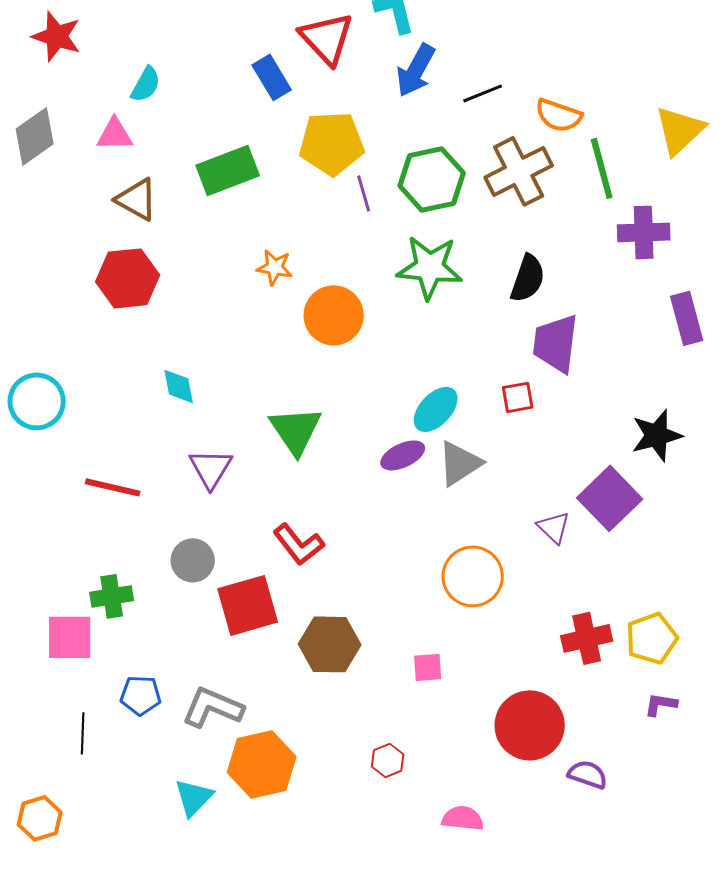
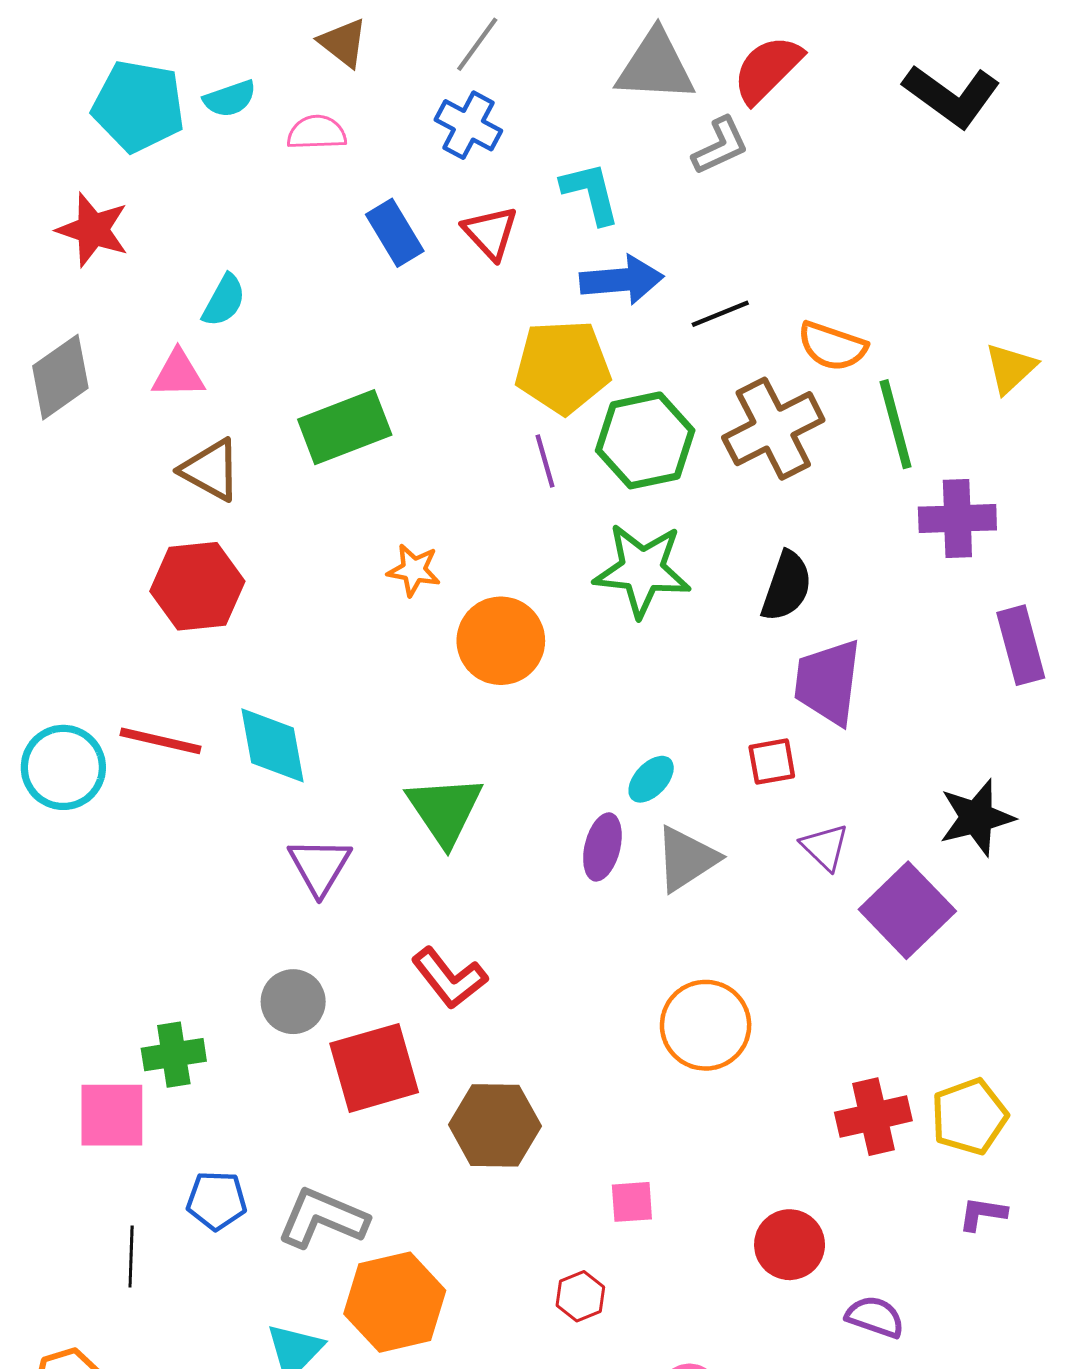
red triangle: (327, 38) -> (491, 233), size x0.7
blue arrow: (416, 70) -> (622, 280), turned -124
blue rectangle: (272, 77) -> (395, 233), moved
yellow triangle: (680, 130) -> (1010, 368), size x0.7
yellow pentagon: (332, 143) -> (563, 367), moved
cyan diamond: (179, 386) -> (273, 745), size x1.5
cyan ellipse: (436, 409) -> (651, 779), size x0.7
purple ellipse: (403, 455) -> (602, 847), turned -51
red line: (113, 487) -> (161, 741), moved
purple triangle: (554, 527) -> (825, 847), moved
pink square: (428, 667) -> (632, 1202), moved
red circle: (530, 725) -> (790, 1245), size x0.7

